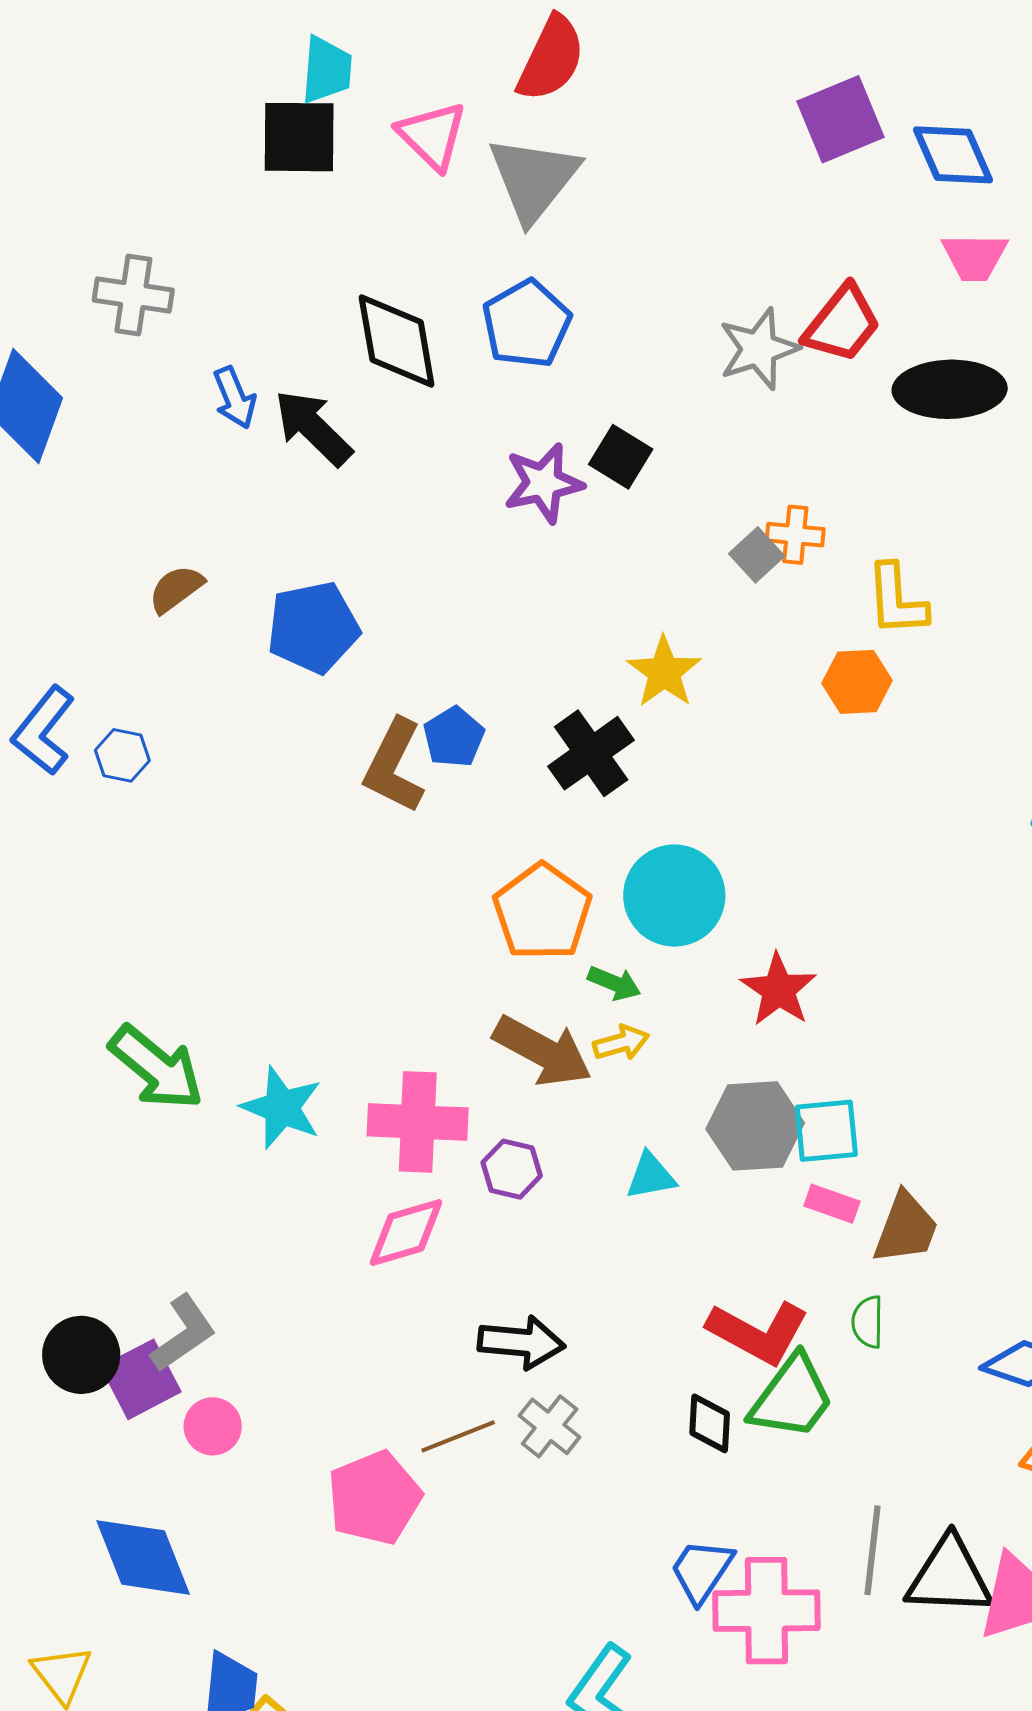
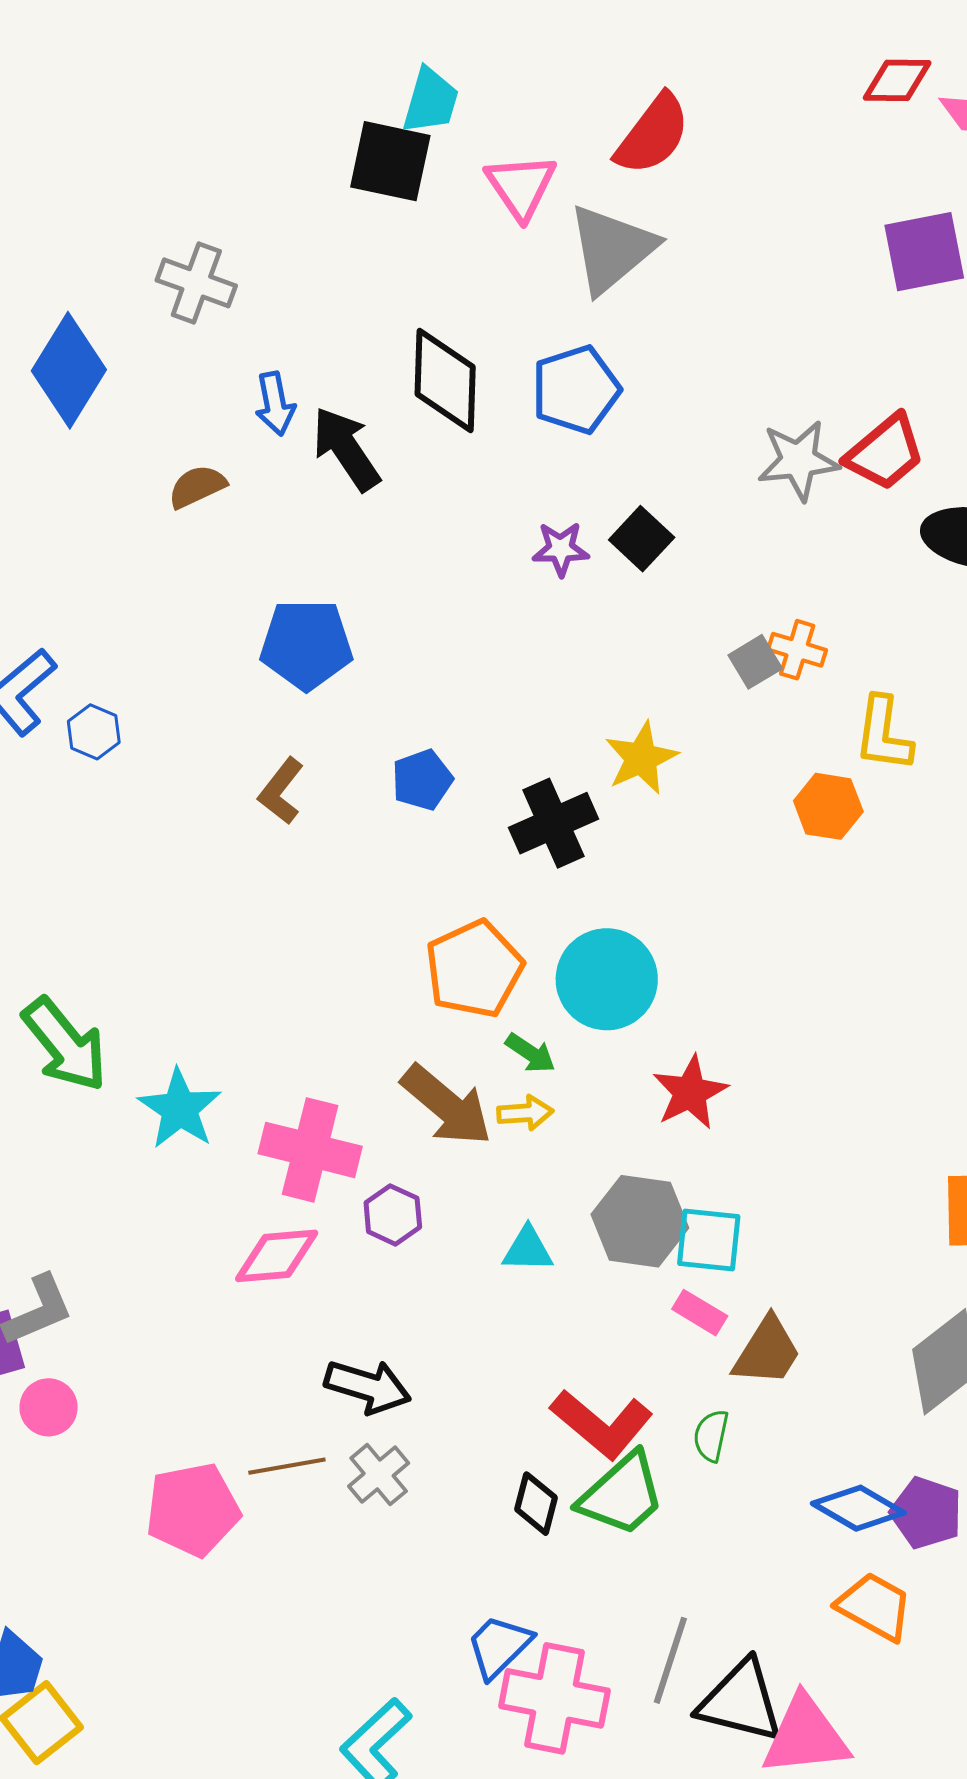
purple star: (543, 483) -> (561, 549), size x0.7
brown semicircle: (176, 589) -> (197, 486), moved
brown L-shape: (394, 766) -> (281, 791), moved, size x0.7

